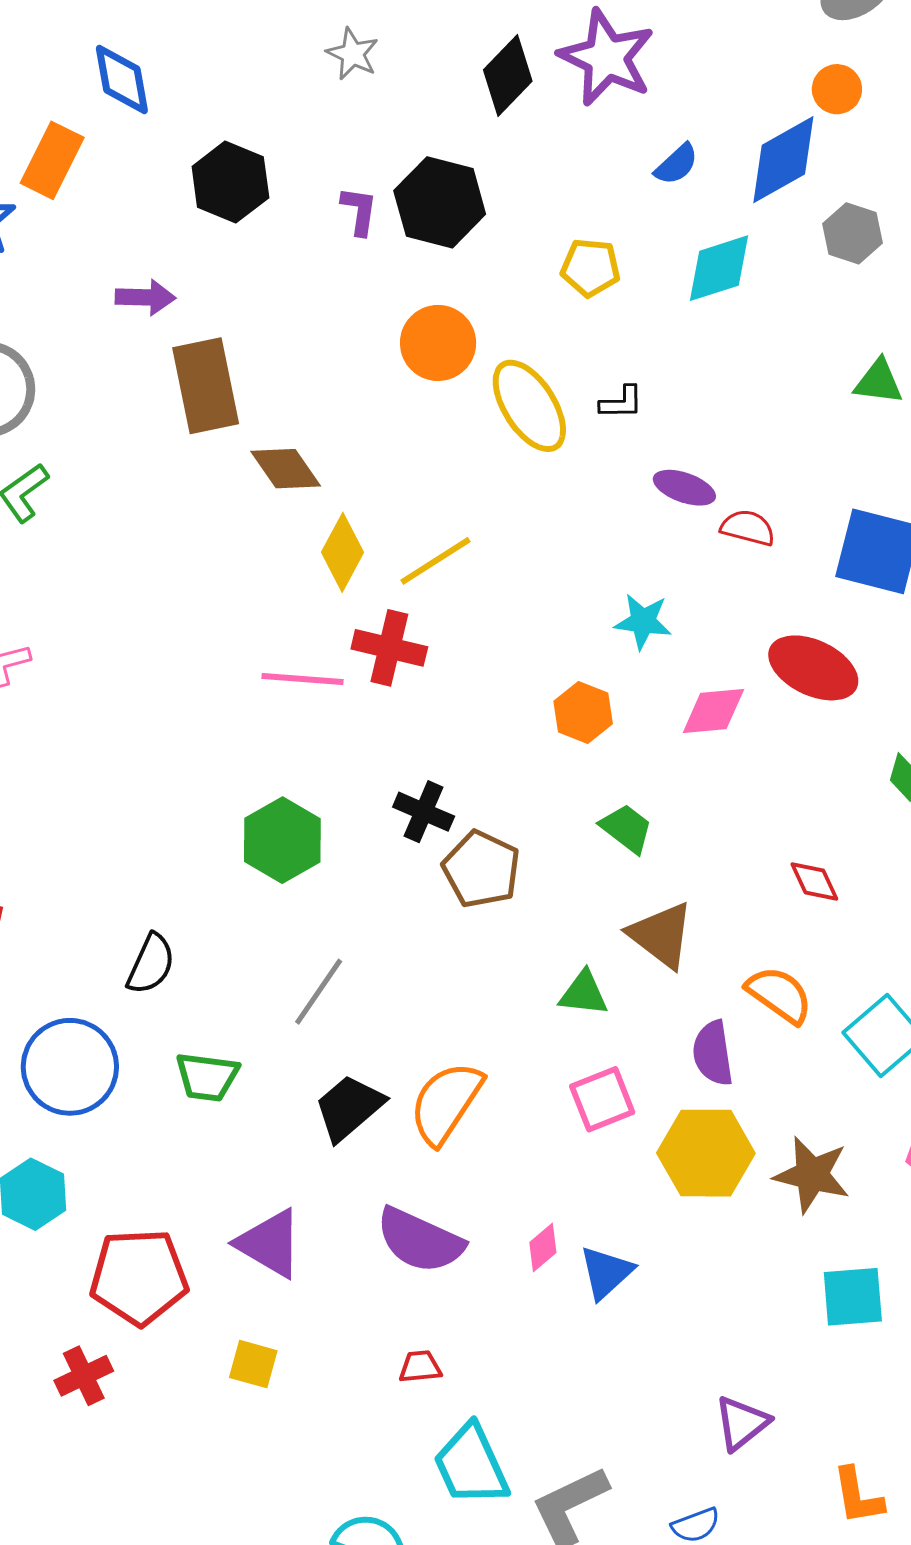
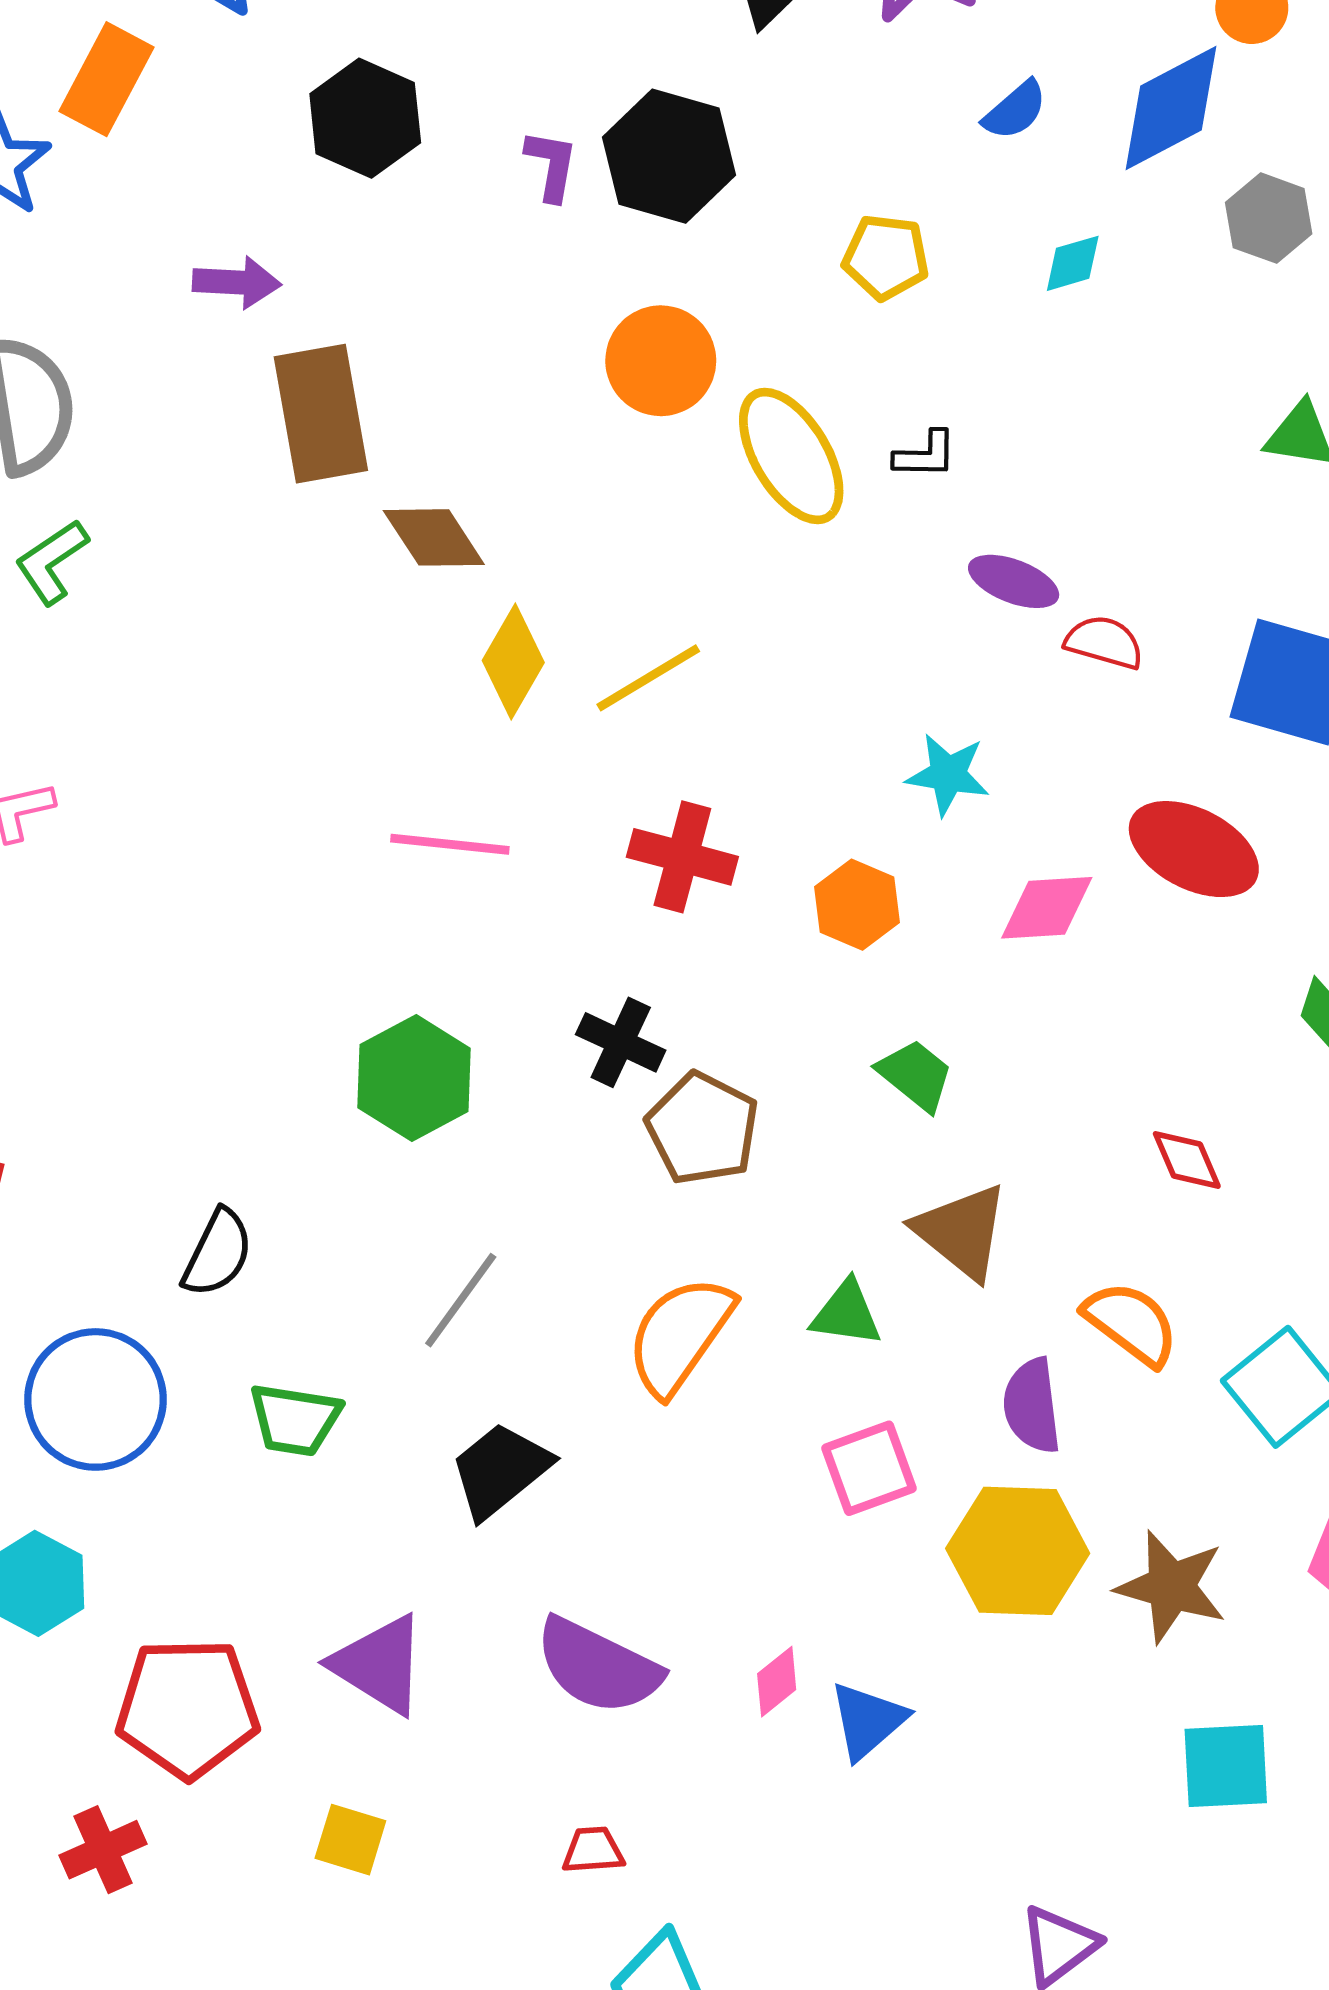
cyan diamond: (719, 268) -> (1073, 263), size x0.6
red cross: (389, 648) -> (682, 857), moved
orange semicircle: (446, 1103) -> (680, 1335), moved

